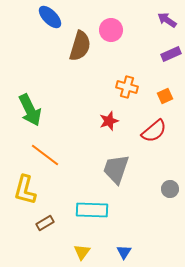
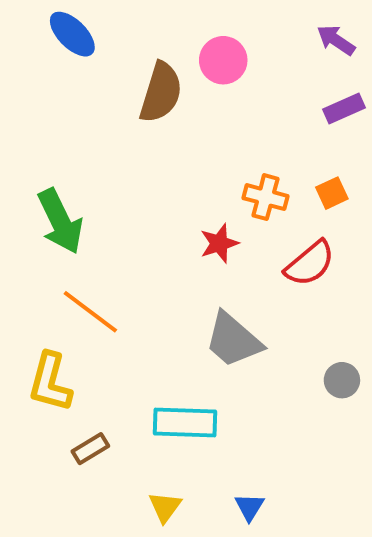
blue ellipse: (50, 17) -> (72, 34), moved
orange cross: (127, 87) -> (265, 197), moved
gray trapezoid: (116, 169) -> (233, 340), turned -68

